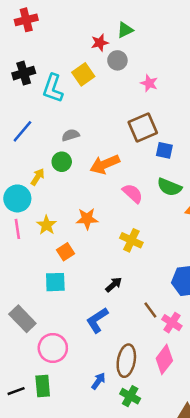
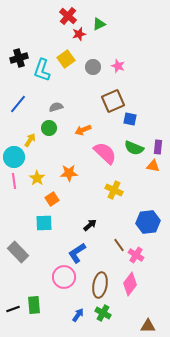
red cross: (26, 20) -> (68, 16), moved, turned -36
gray circle: (117, 60) -> (93, 67), moved
orange arrow: (105, 164) -> (83, 130), size x0.7
pink semicircle: (133, 193) -> (105, 153), size x1.4
yellow cross: (131, 240) -> (114, 190), moved
pink circle: (53, 348) -> (64, 277), moved
blue arrow: (98, 381) -> (78, 315), moved

